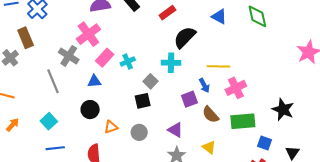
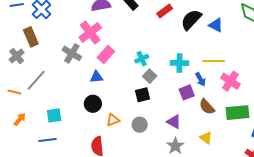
blue triangle: (219, 17) -> (216, 25), moved
black semicircle: (185, 37) -> (191, 20), moved
cyan cross: (128, 62) -> (142, 59), moved
cyan cross: (171, 63) -> (179, 63), moved
gray line: (53, 81) -> (36, 80), moved, turned 65
pink cross: (236, 88) -> (230, 81), turned -30
cyan square: (49, 121) -> (54, 115), turned 35
blue line: (55, 148) -> (48, 140), moved

